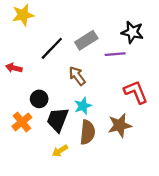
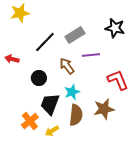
purple line: (115, 54) -> (91, 55), moved
black circle: (39, 99) -> (39, 78), moved
orange cross: (22, 122) -> (30, 121), moved

